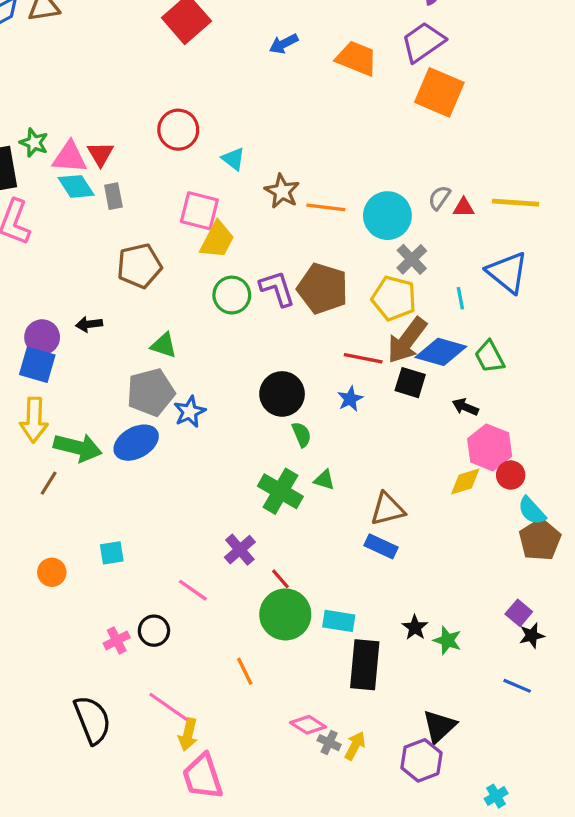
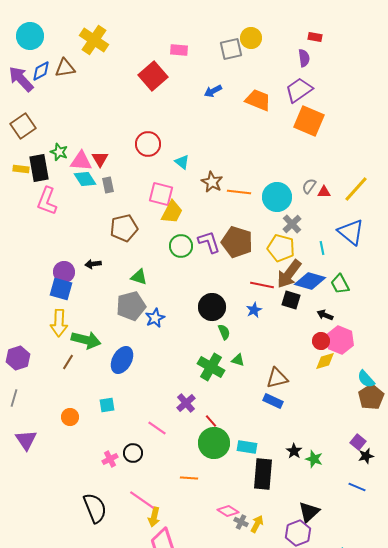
yellow line: (516, 203) -> (356, 189), turned -52
blue ellipse: (136, 443) -> (122, 360), moved, turned -32
red circle: (511, 475) -> (321, 341), moved
orange line: (245, 671) -> (189, 478), turned -60

